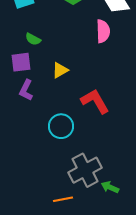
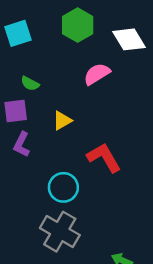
pink semicircle: (103, 31) -> (97, 74), moved, turned -120
gray cross: (85, 170) -> (60, 232), moved, turned -32

